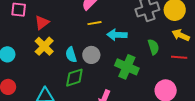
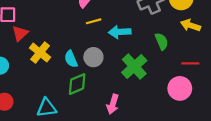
red triangle: (42, 23) -> (20, 33), moved
red line: (179, 57) -> (190, 63), moved
green cross: (127, 67) -> (134, 66), turned 30

